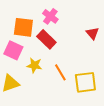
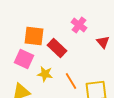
pink cross: (50, 16) -> (79, 25), moved

